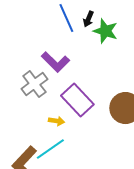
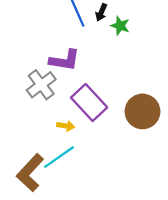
green star: (105, 31) -> (120, 26), size x0.7
purple L-shape: (55, 62) -> (65, 60), turned -36

